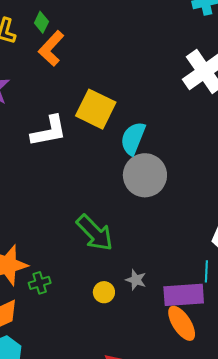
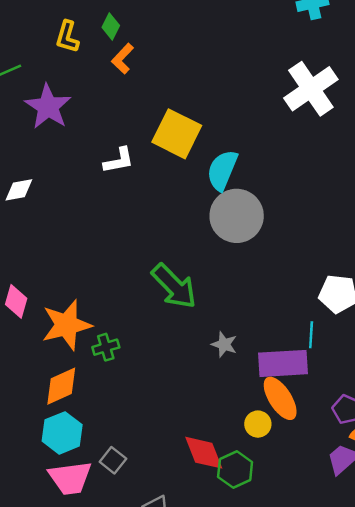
orange L-shape: (51, 48) -> (123, 59), size x0.7
white L-shape: (49, 131) -> (119, 160), size x0.7
yellow circle: (104, 292) -> (258, 424), moved

